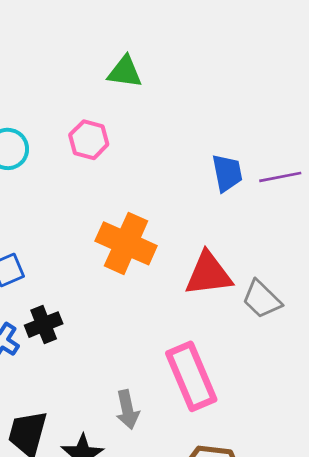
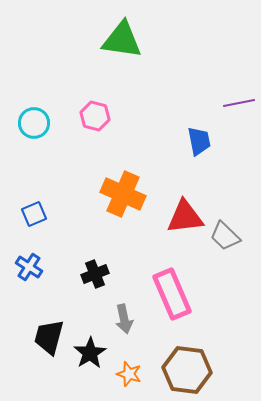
green triangle: (125, 72) -> (122, 40), moved, size x1.5
purple line: (280, 177) -> (239, 103), moved
black cross: (44, 325) -> (95, 274), moved

